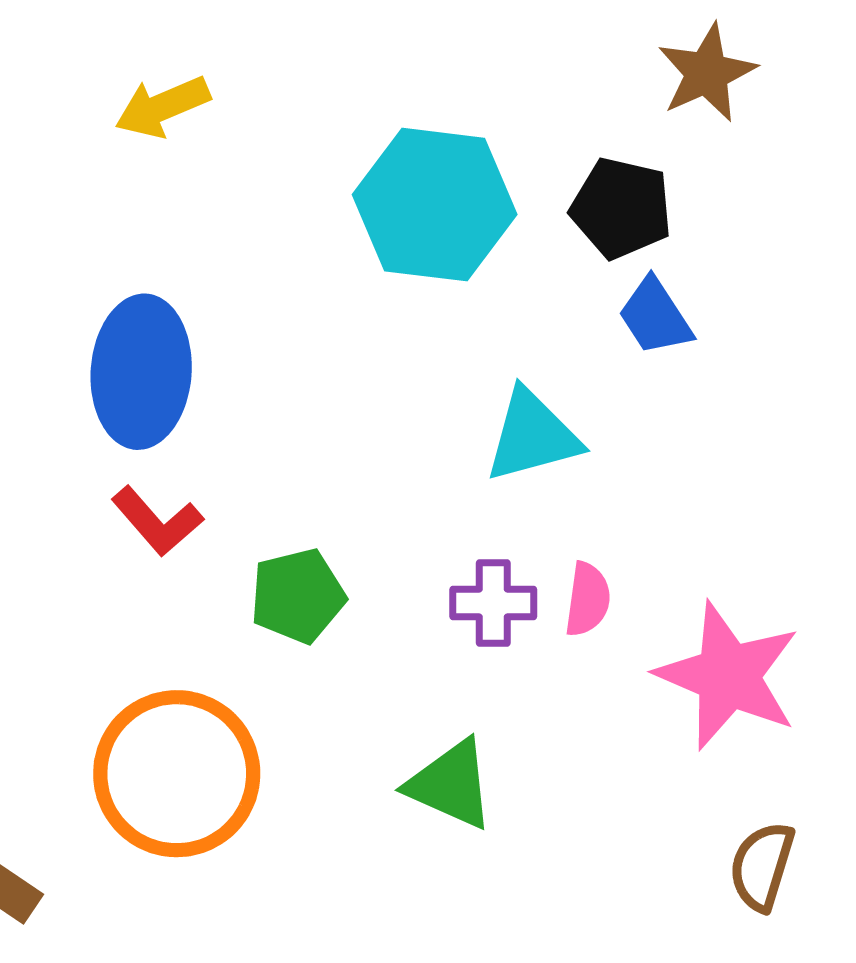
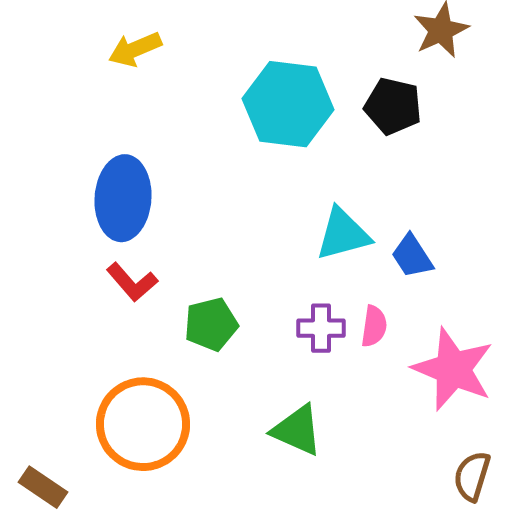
blue trapezoid: (655, 317) -> (412, 256), moved

